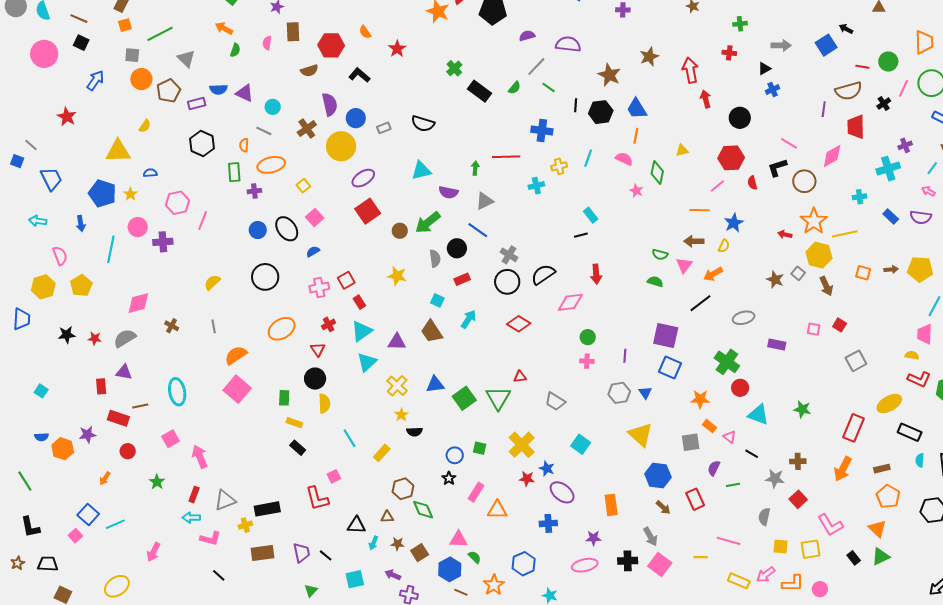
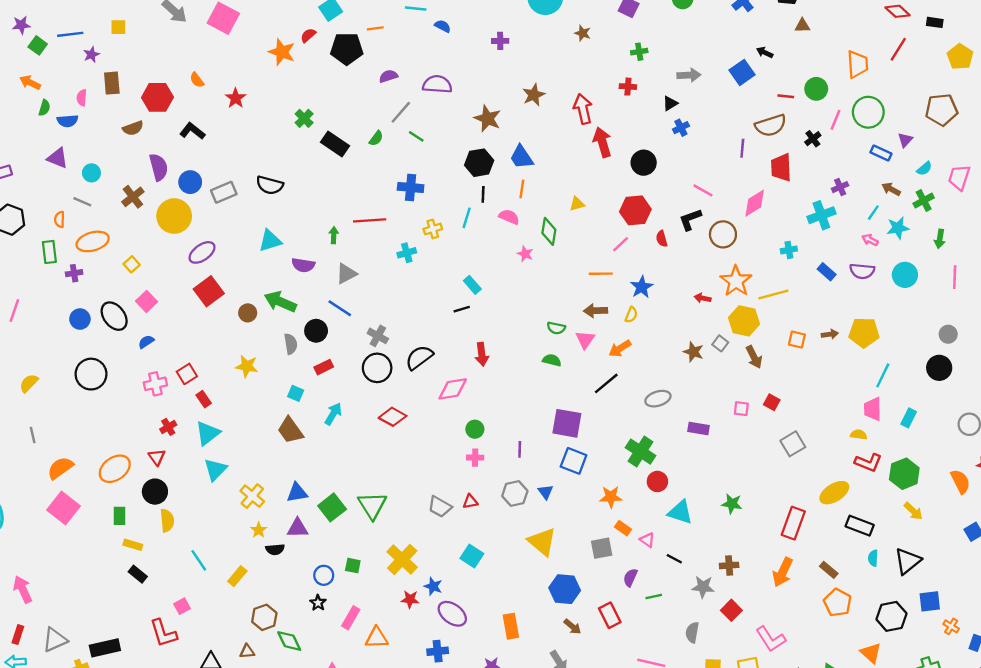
blue semicircle: (219, 89) -> (68, 121), moved
red arrow: (706, 99) -> (602, 142), size x1.4
black line: (576, 105) -> (483, 194), moved
gray rectangle: (384, 128) -> (224, 192), size x1.5
green arrow: (428, 223) -> (280, 302), turned 64
orange ellipse: (282, 329) -> (115, 469), moved
purple triangle: (397, 342) -> (298, 528), moved
red triangle: (520, 377) -> (470, 502), moved
brown rectangle: (882, 469) -> (829, 570), turned 56
orange triangle: (877, 529) -> (871, 653), moved

